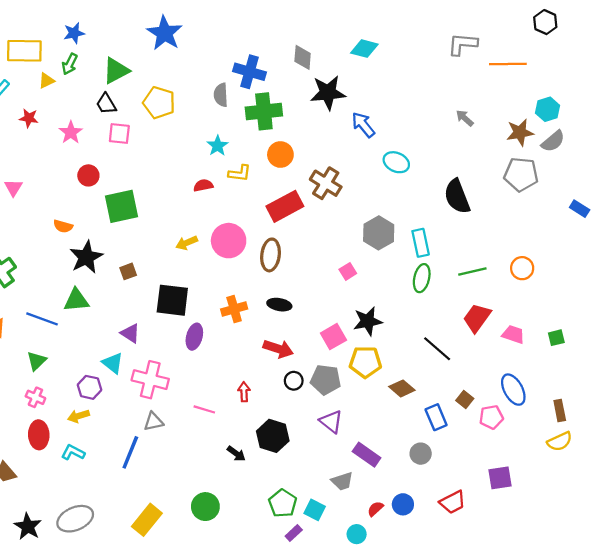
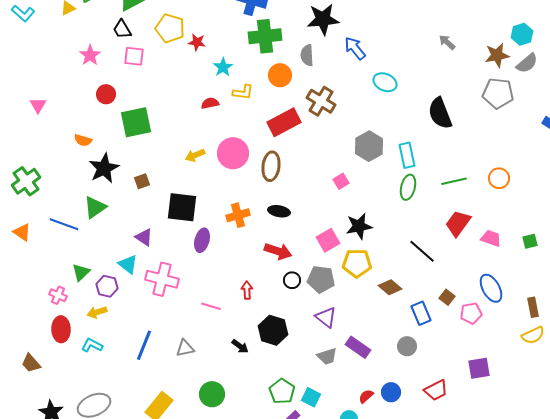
gray semicircle: (221, 95) -> (307, 55), moved
red star: (29, 118) -> (197, 42), moved
green triangle: (76, 300) -> (95, 207), turned -30
green triangle: (37, 361) -> (81, 272), moved
gray triangle: (154, 422) -> (185, 348), moved
gray trapezoid: (342, 481) -> (327, 356), moved

